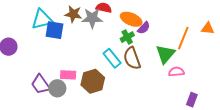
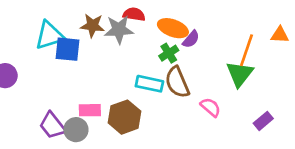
green triangle: (165, 54) -> (240, 74), moved
cyan rectangle: (112, 58) -> (149, 84), turned -36
pink semicircle: (176, 72) -> (211, 107), moved, turned 49
purple rectangle: (192, 100) -> (263, 121), moved, turned 32

